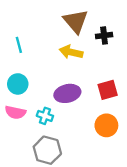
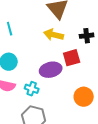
black cross: (104, 35) -> (87, 36), moved
red square: (108, 90) -> (72, 58), moved

